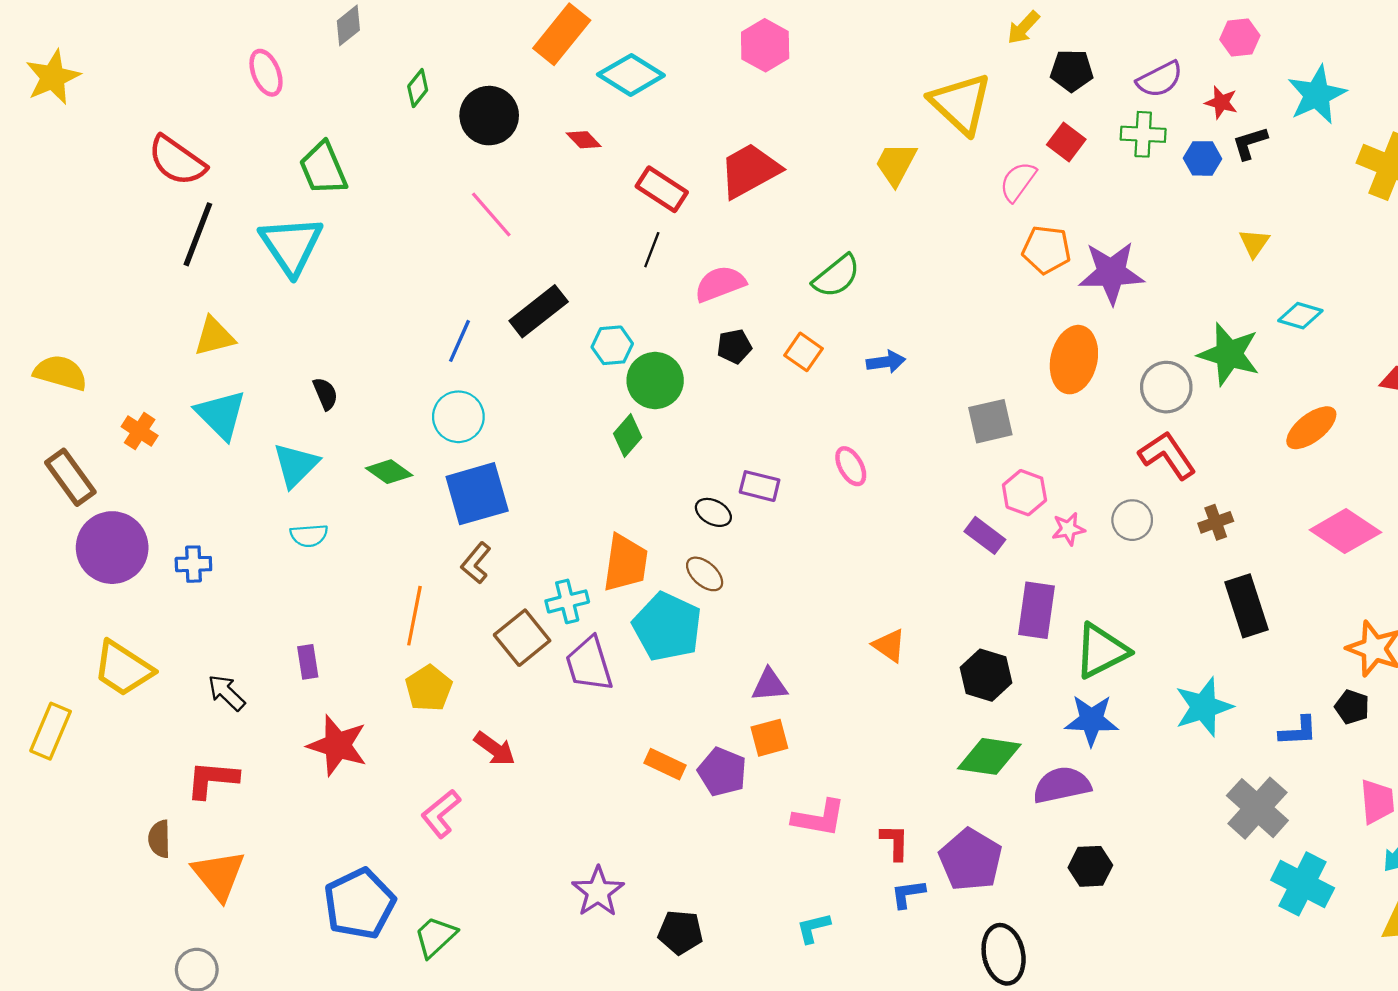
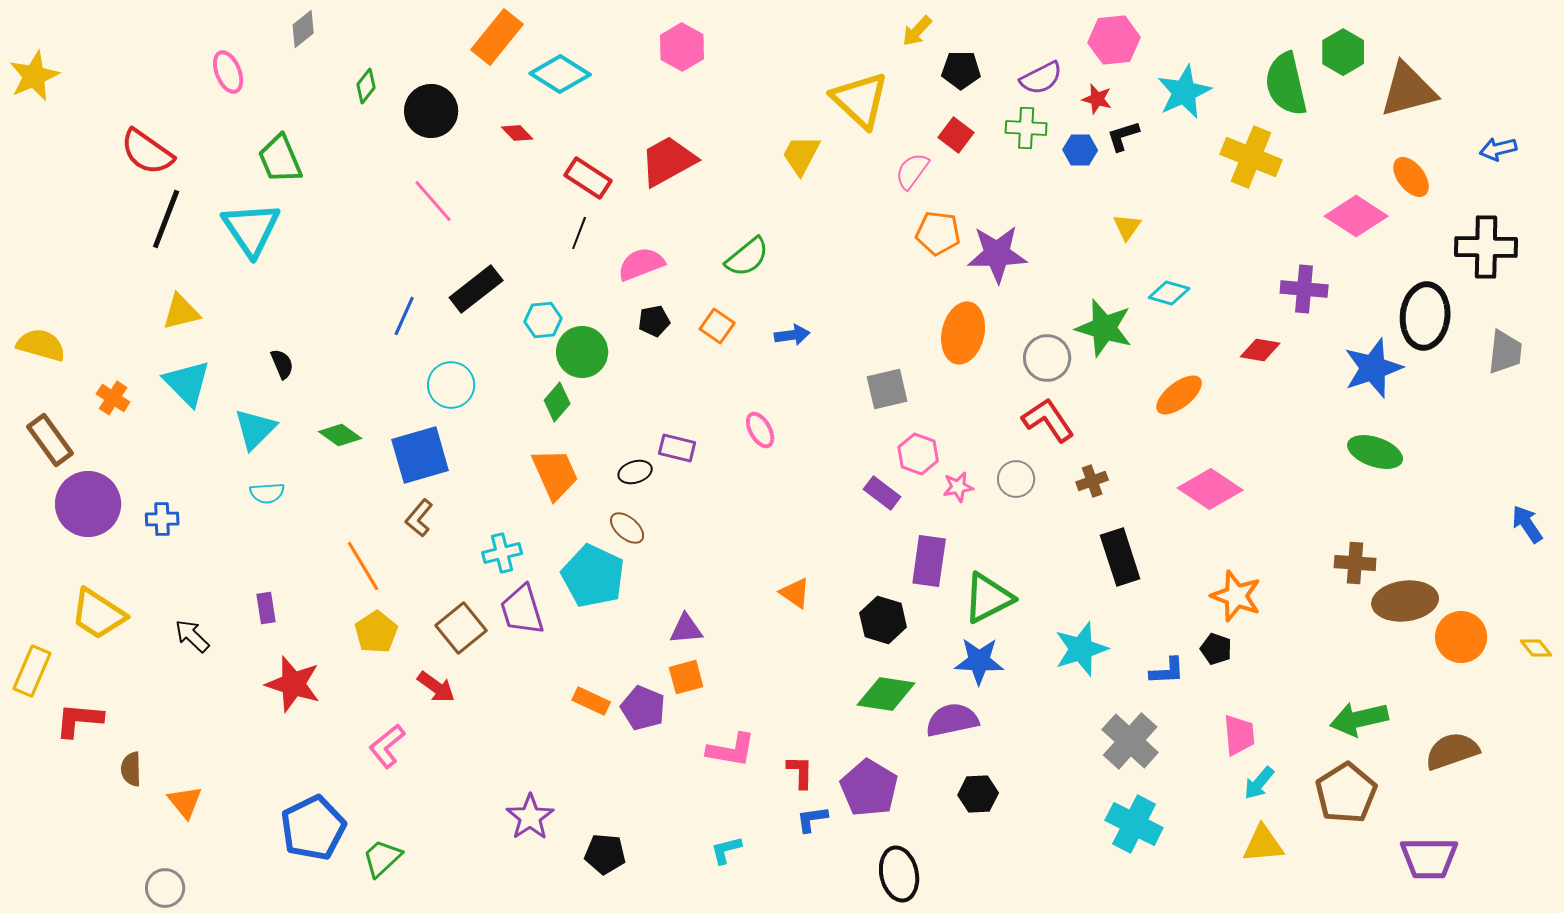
pink hexagon: (1240, 38) -> (1114, 40), size x1.4
cyan circle: (458, 417) -> (451, 385), moved
black ellipse: (713, 512) -> (635, 472), turned -44
orange trapezoid: (625, 563) -> (555, 474), moved, turned -32
orange line: (414, 616) -> (363, 566), turned -42
brown square: (522, 638) -> (461, 628), moved
red L-shape: (212, 780) -> (79, 720), moved
orange triangle: (219, 875) -> (185, 802), size x0.7
cyan cross: (1303, 884) -> (1134, 824), moved

